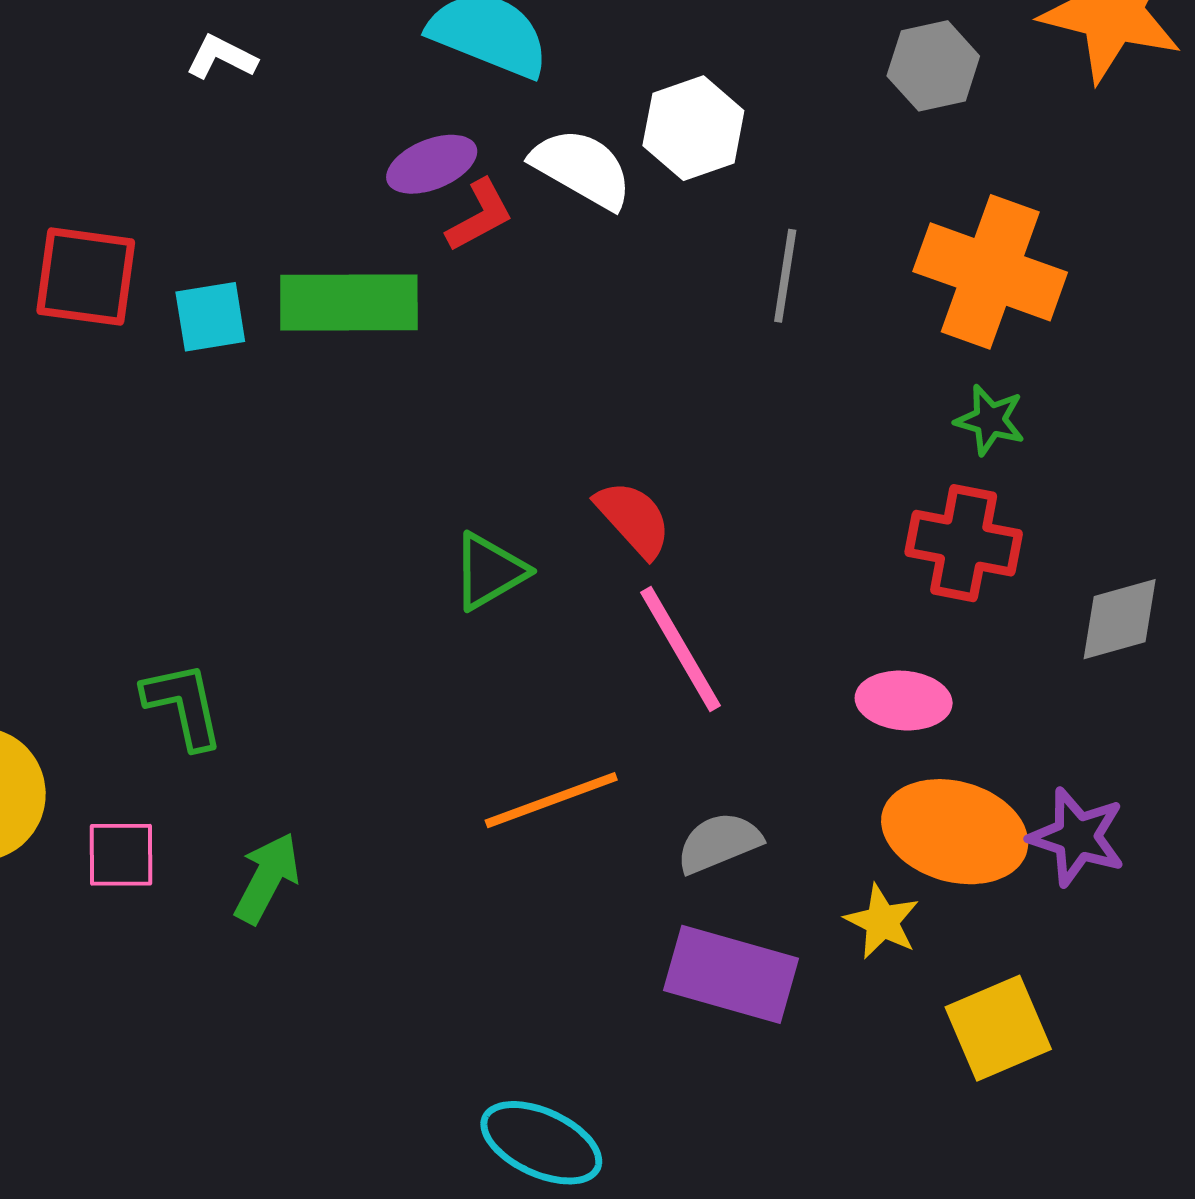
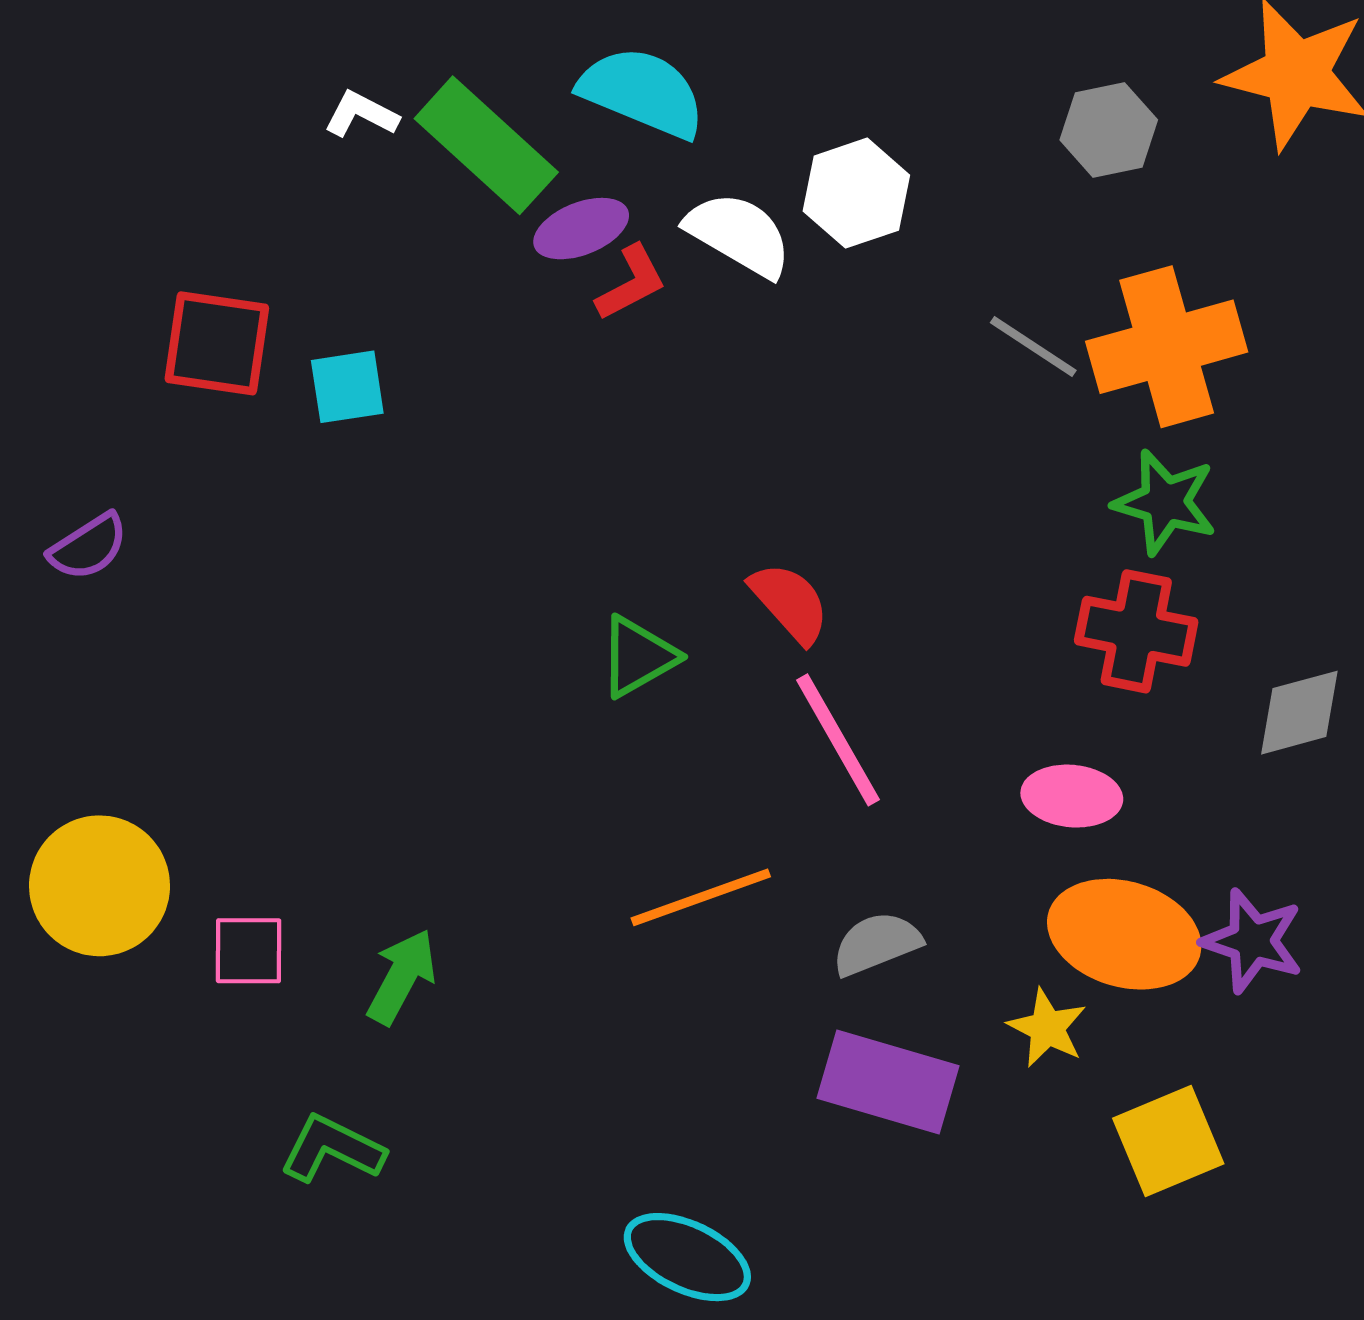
orange cross: (990, 272) -> (1167, 347), turned -36
gray line: (785, 276) -> (1033, 346), moved, turned -66
green rectangle: (349, 303) -> (486, 145), moved, turned 42
green star: (990, 420) -> (1165, 502), size x1.4
green L-shape: (183, 705) -> (332, 1149), moved, turned -52

